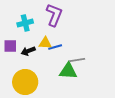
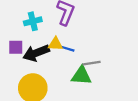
blue line: (55, 47) -> (67, 48), turned 32
black arrow: (28, 51) -> (36, 53), size x1.6

